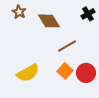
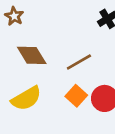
brown diamond: (49, 21) -> (32, 55), moved

